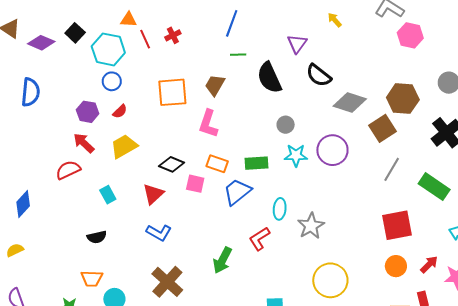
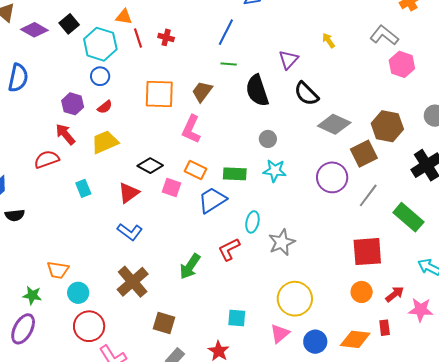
red cross: (173, 35) -> (166, 37), turned 35
purple circle: (332, 150) -> (332, 177), moved
black semicircle: (97, 237) -> (15, 215), moved

